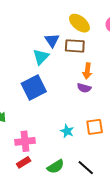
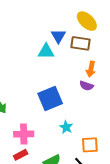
cyan triangle: (41, 57) -> (46, 51), turned 42
blue square: (34, 88) -> (50, 99), moved
orange square: (95, 127) -> (90, 145), moved

